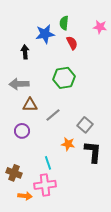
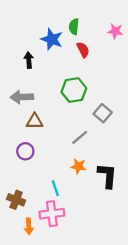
blue star: (45, 34) -> (52, 39), turned 30
gray line: (53, 115) -> (80, 137), moved
gray square: (85, 125) -> (103, 113), moved
orange arrow: (25, 196) -> (29, 226), turned 80

